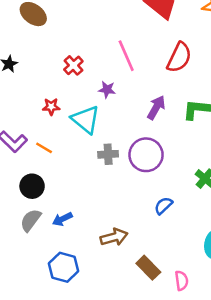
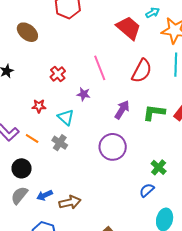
cyan triangle: (86, 120) -> (66, 117), size x0.7
gray cross: (108, 154) -> (60, 143), moved, turned 35
blue semicircle: (163, 206) -> (147, 190), moved
brown arrow: (114, 237) -> (70, 202), moved

